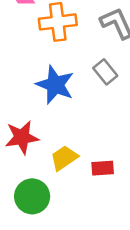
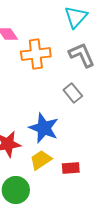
blue star: (55, 85) -> (44, 128), moved

